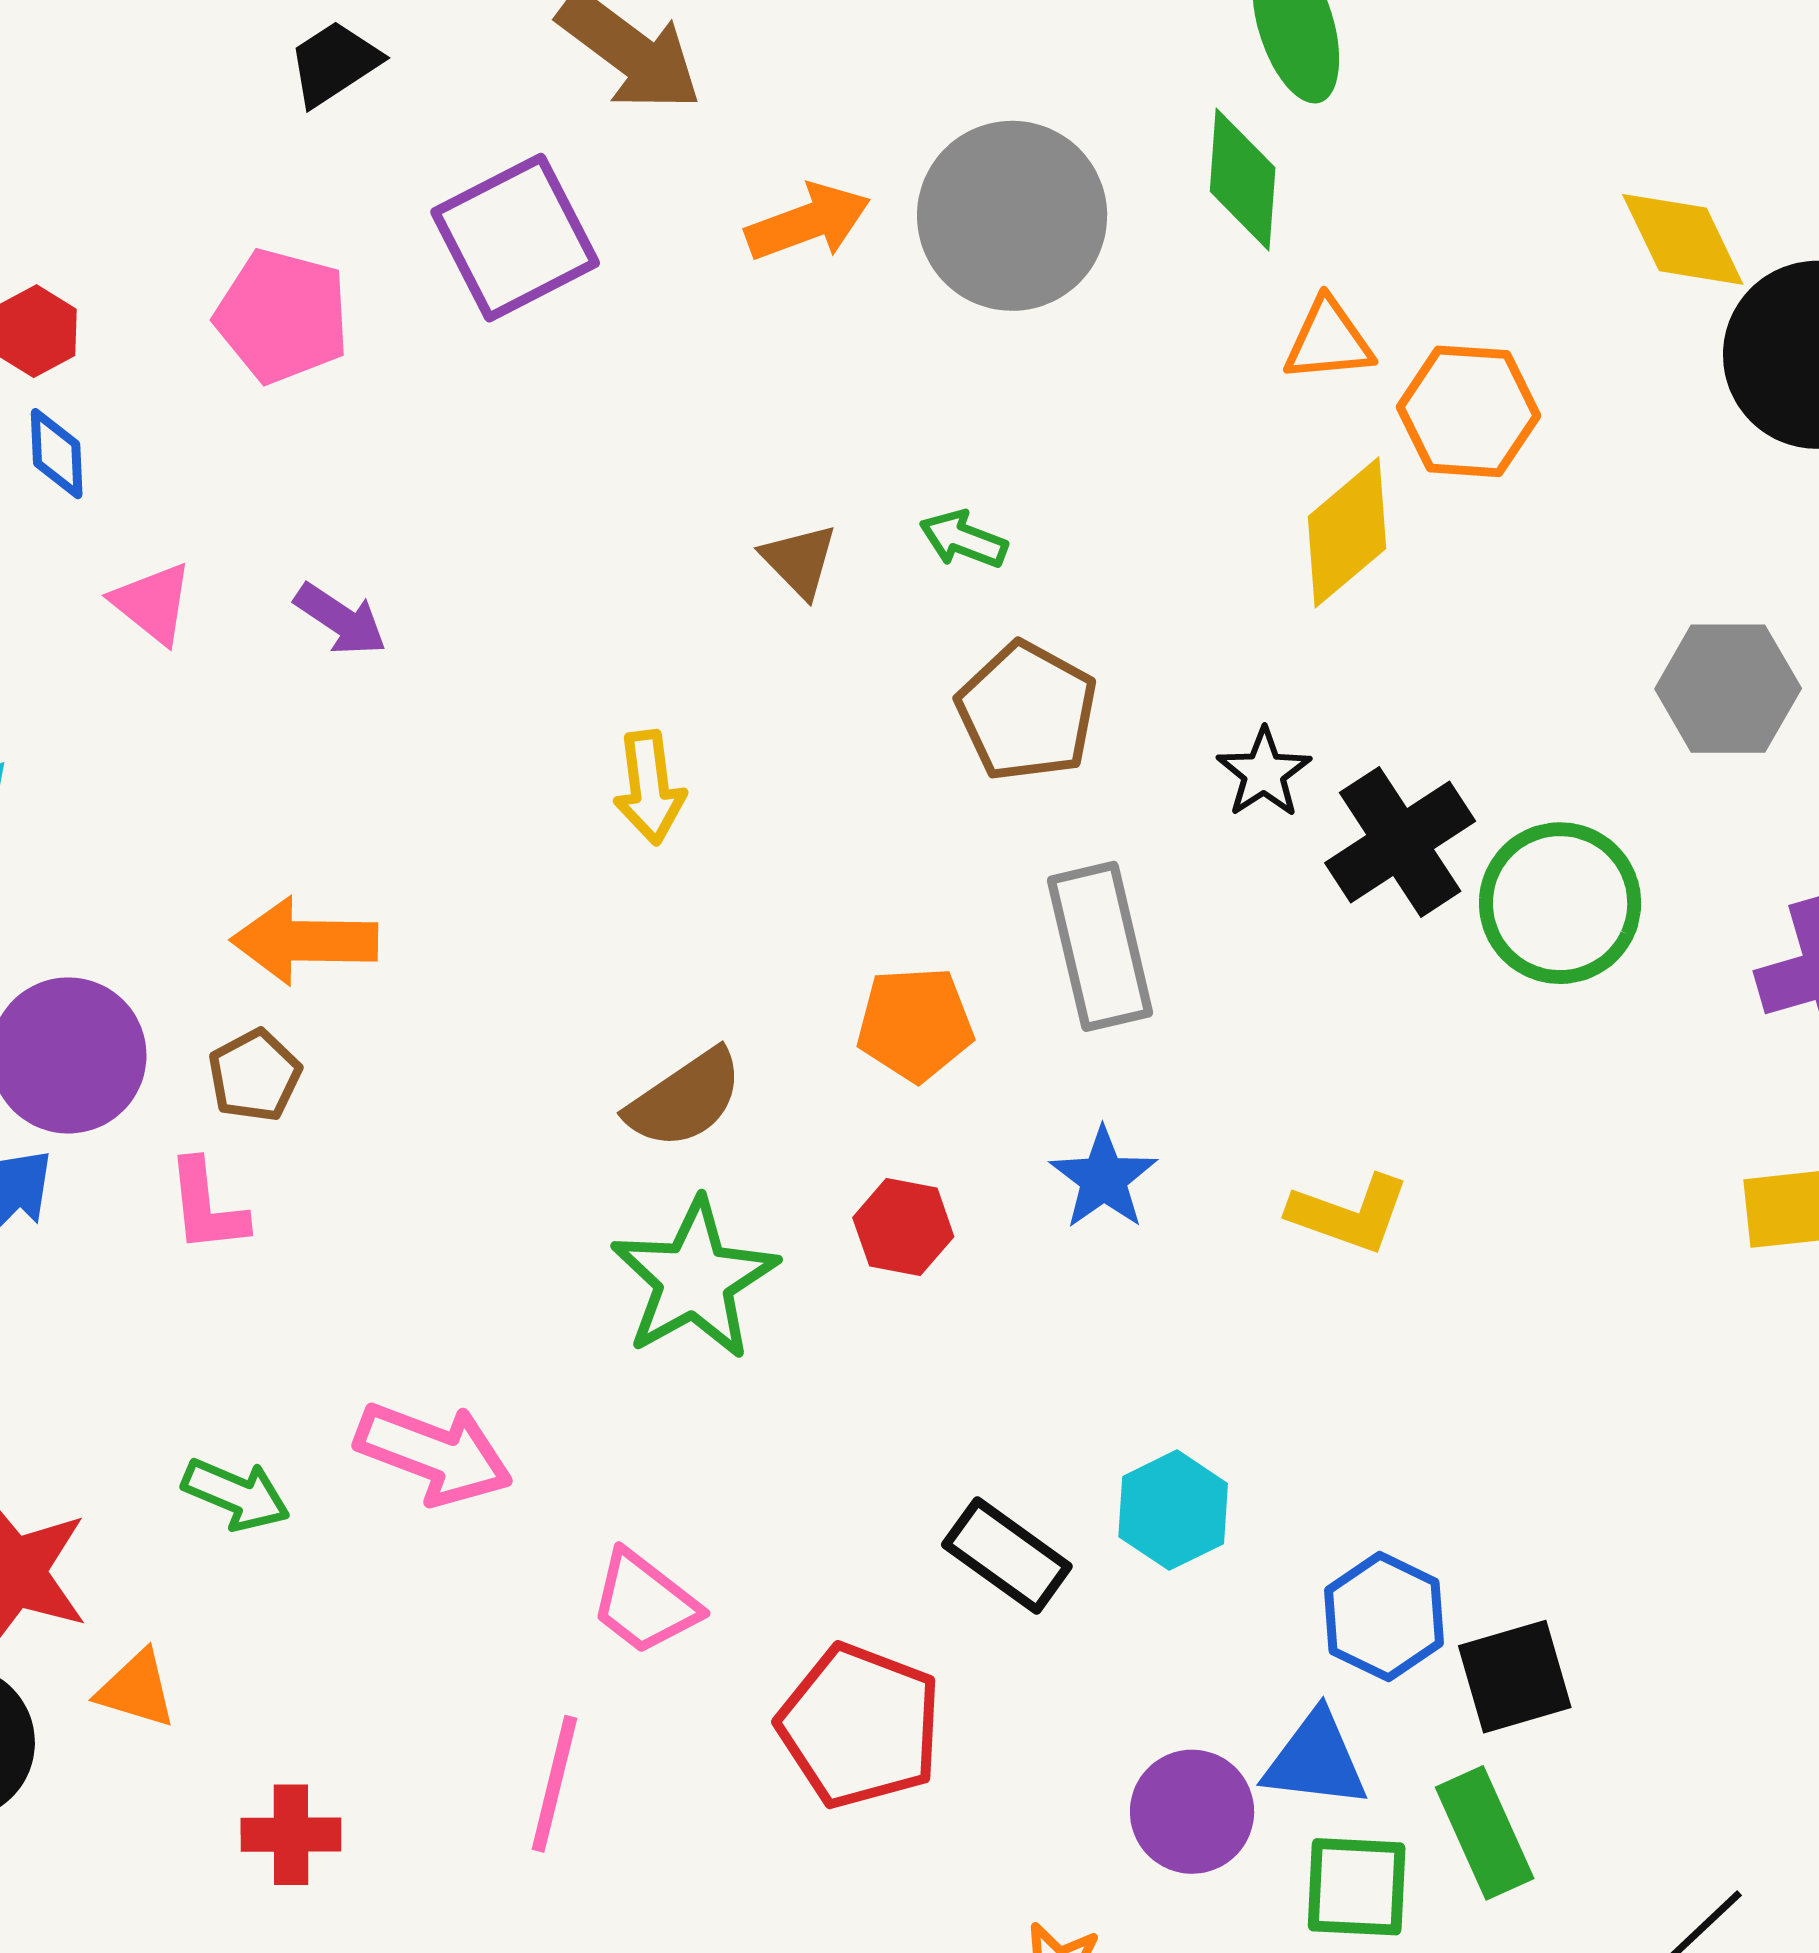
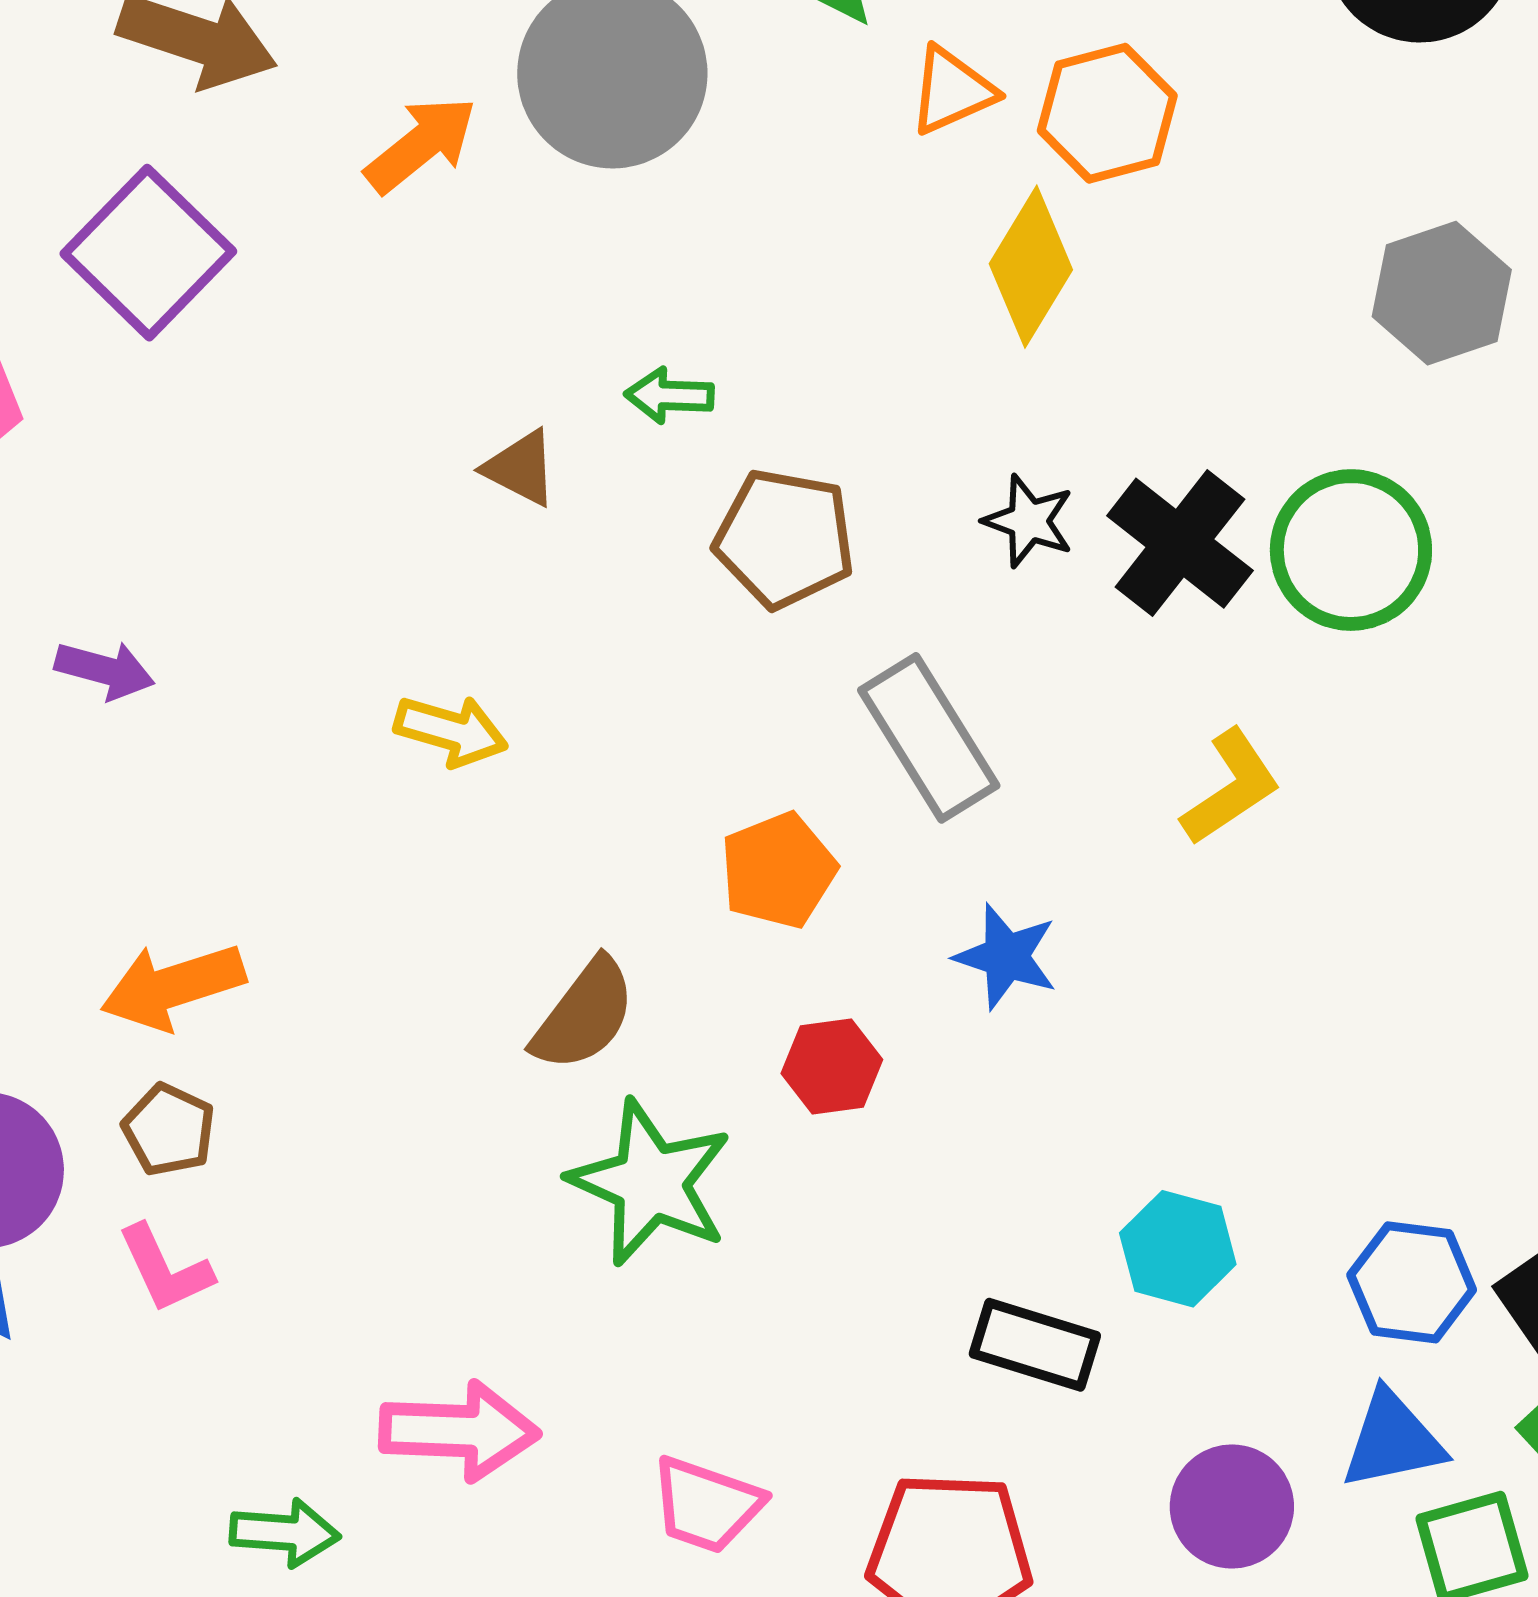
yellow arrow: (649, 787) -> (451, 731), turned -48
yellow L-shape: (1349, 1214) -> (1231, 787), moved, turned -35
purple circle: (1192, 1812) -> (1232, 1506), moved

